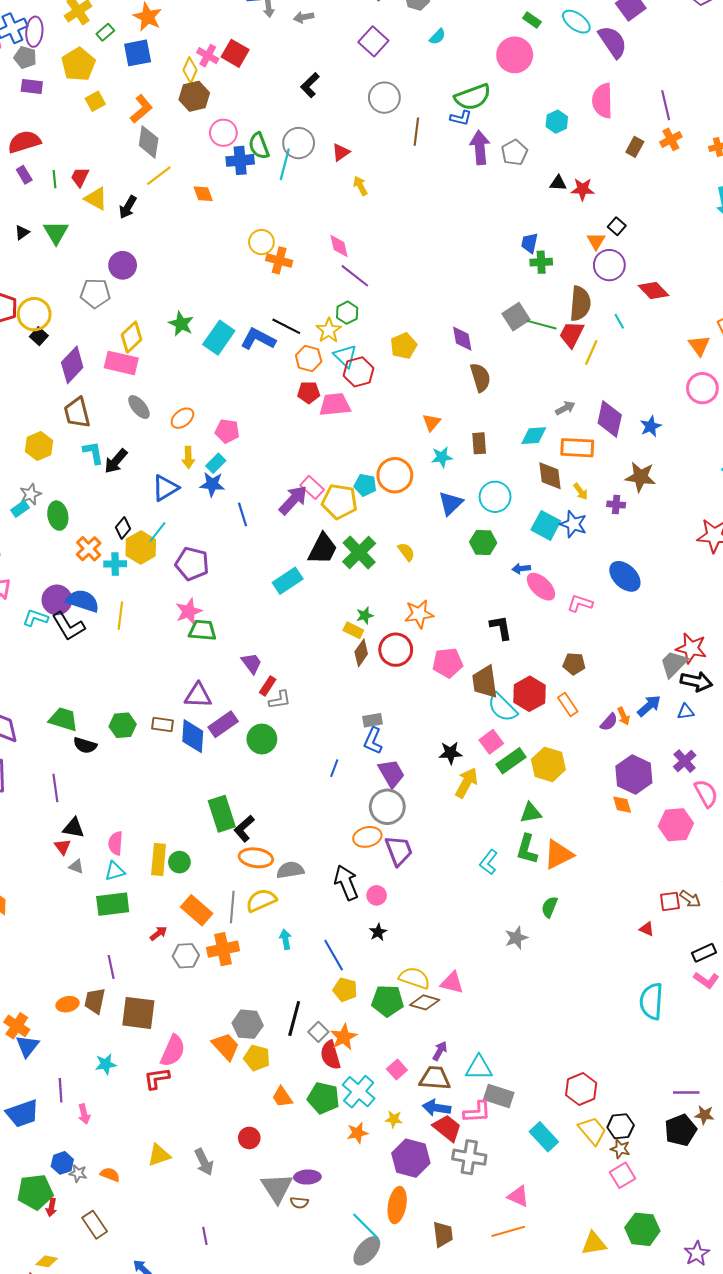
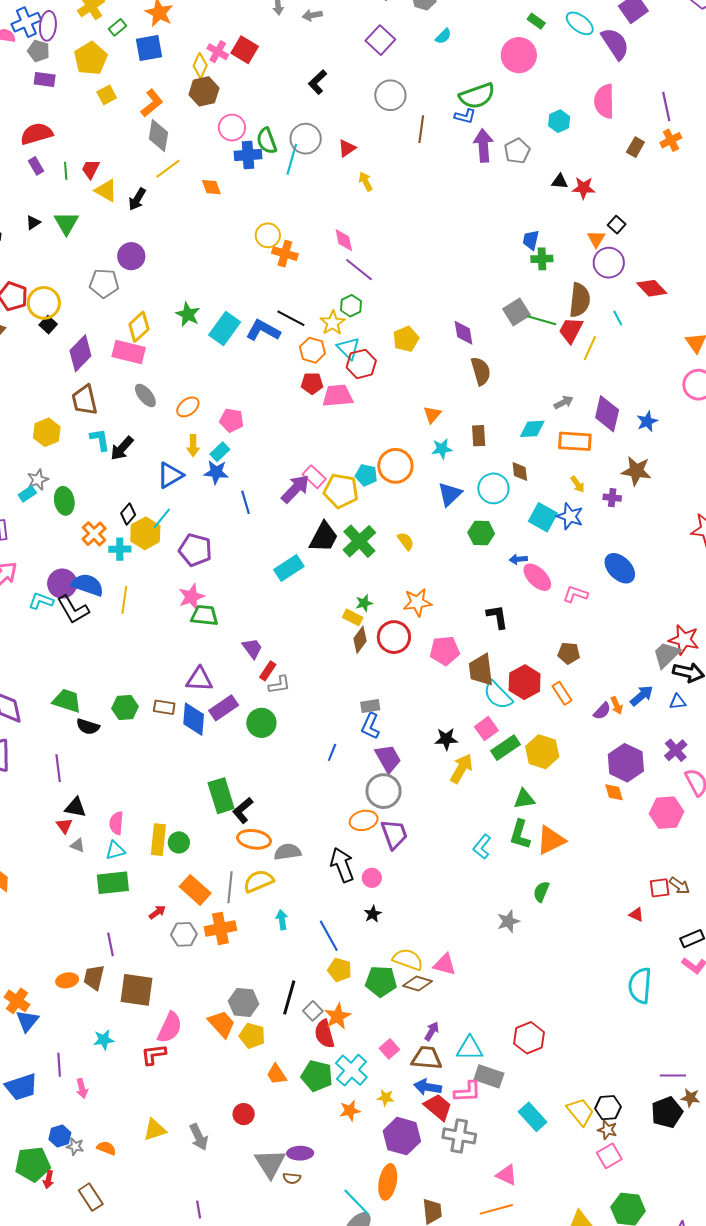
brown diamond: (550, 476) -> (520, 471), moved, size x0.7
red hexagon: (581, 1089) -> (529, 1038), moved

